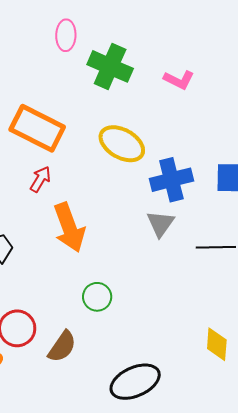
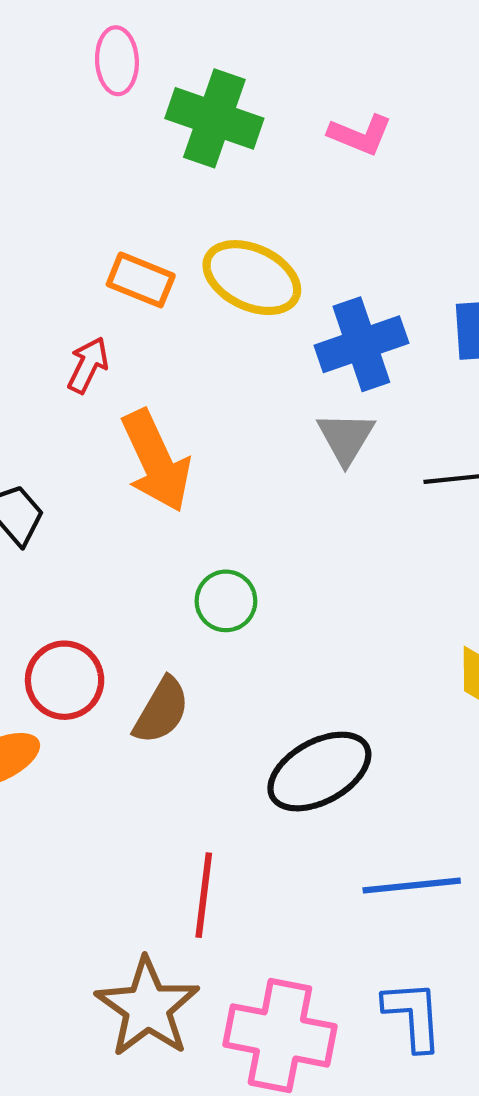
orange rectangle: (37, 128) -> (141, 280), moved, size x0.6

